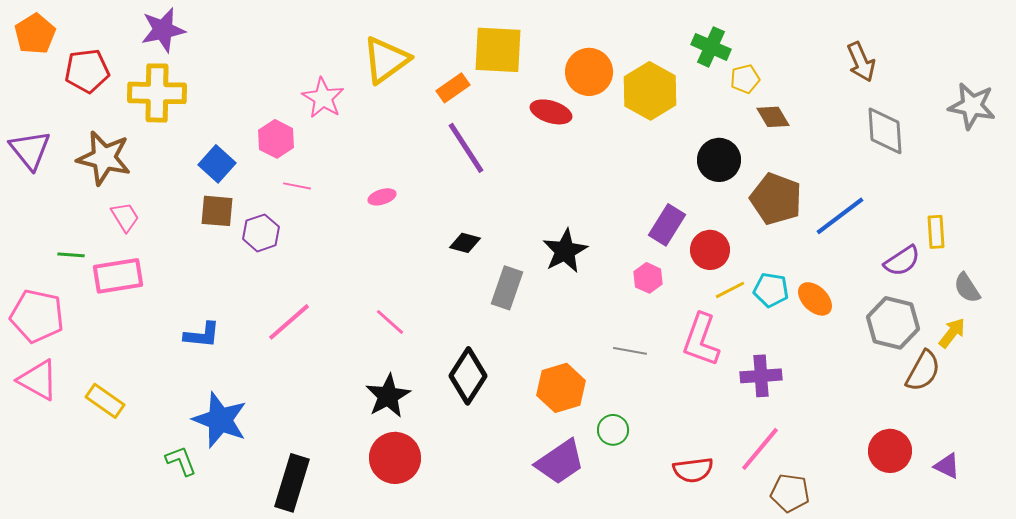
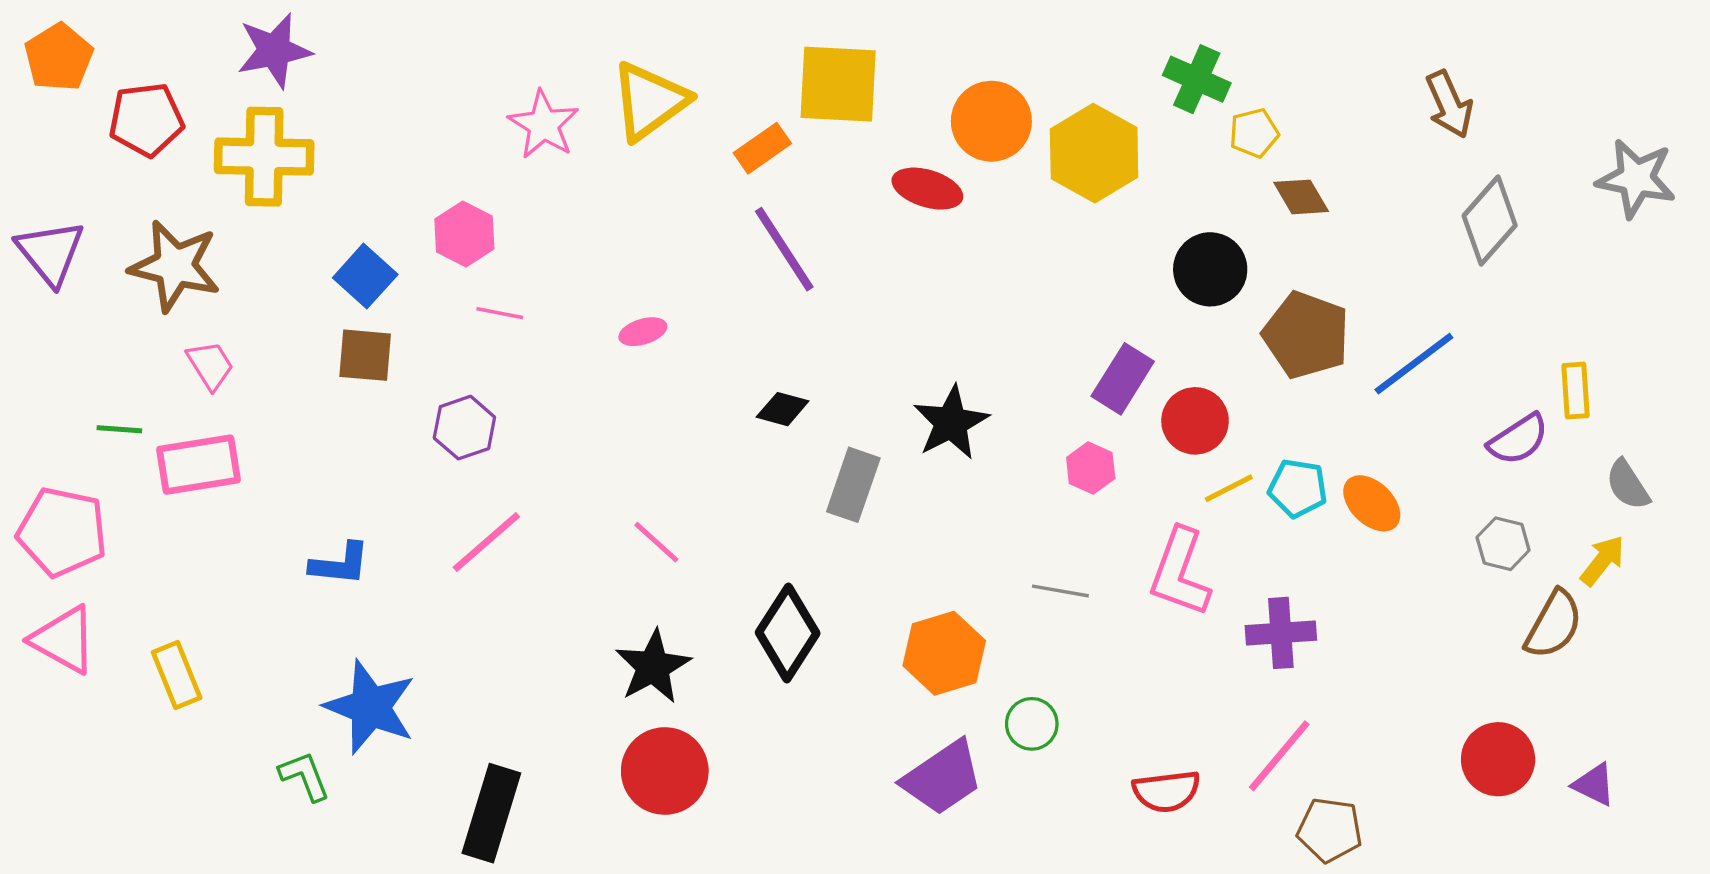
pink star: (323, 98) -> (544, 125), moved
gray diamond: (885, 131) -> (1490, 221), turned 45
purple hexagon: (261, 233) -> (464, 428), moved
gray hexagon: (893, 323) -> (1503, 544), size x0.6
yellow rectangle: (105, 401) -> (177, 675), turned 33

